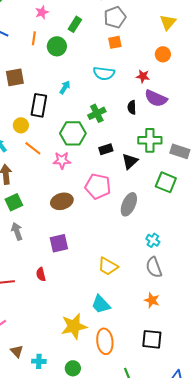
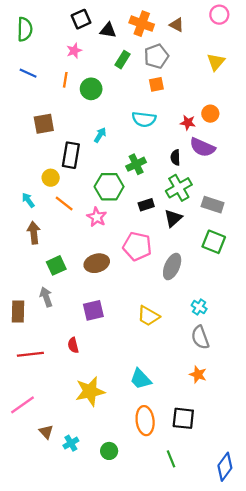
green rectangle: (75, 24) -> (123, 60), moved
orange circle: (163, 54) -> (210, 114), moved
green cross: (150, 140) -> (179, 188), moved, turned -30
gray rectangle: (180, 151) -> (213, 205), moved
pink star: (62, 160) -> (97, 217), turned 30
green square: (14, 202) -> (56, 265), moved
yellow trapezoid: (108, 266) -> (148, 316), moved
yellow star: (74, 326) -> (90, 391), moved
black square: (152, 339) -> (183, 418), moved
cyan cross: (39, 361) -> (71, 443), turned -32

